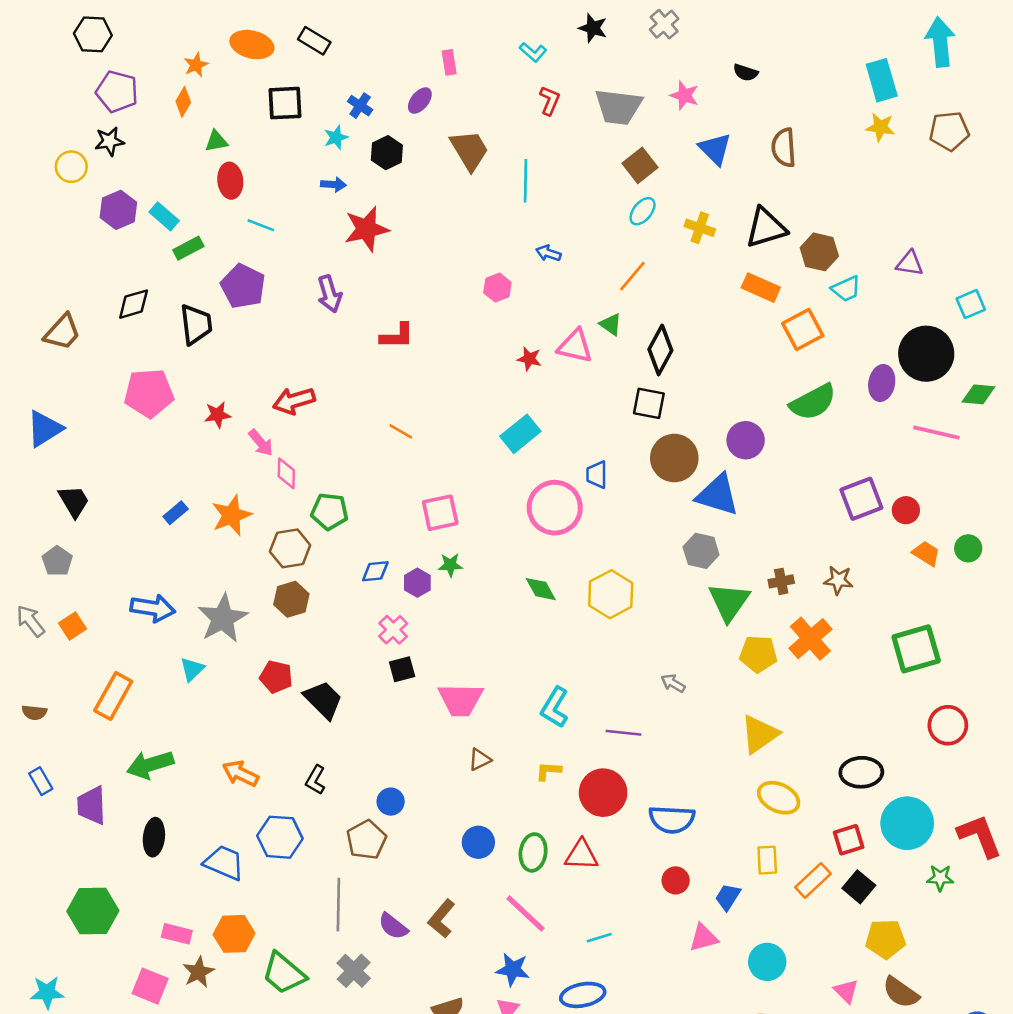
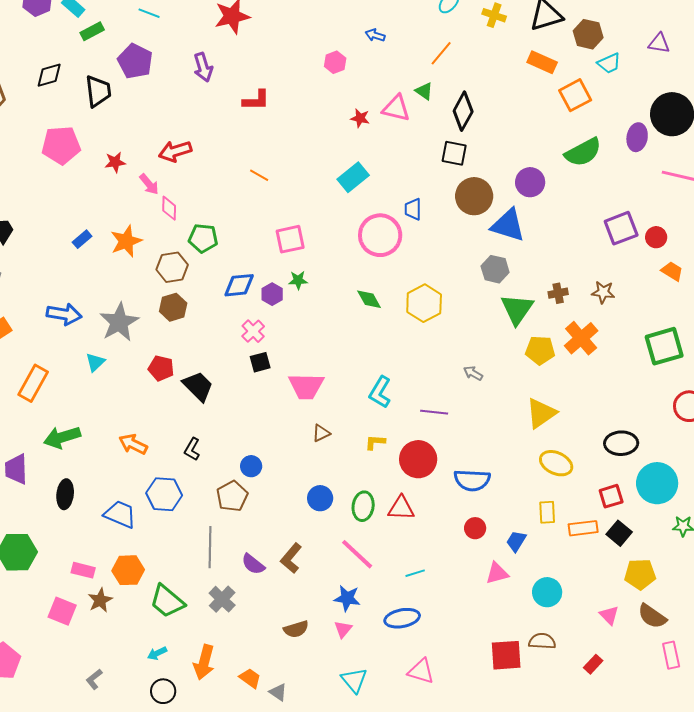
blue diamond: (375, 571) -> (239, 285), size x1.4
orange rectangle: (813, 880) -> (583, 528), turned 36

